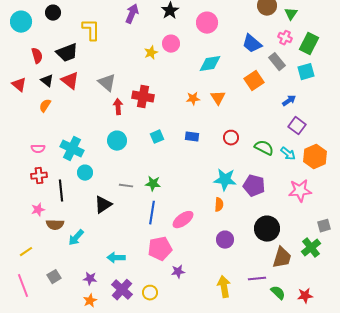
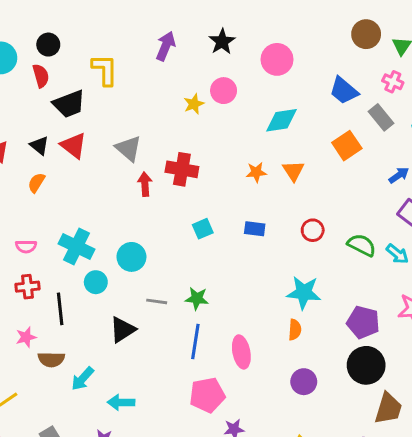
red semicircle: (37, 56) -> (41, 76), moved
cyan circle: (117, 141) -> (131, 257), moved
purple pentagon: (254, 186) -> (363, 322), moved
pink ellipse: (183, 220) -> (241, 352), turned -65
cyan arrow: (116, 258) -> (121, 402), moved

